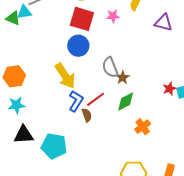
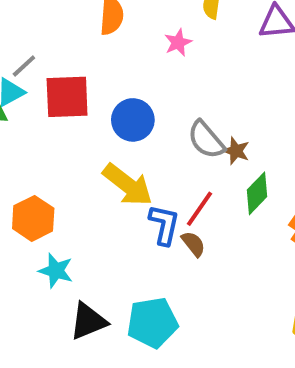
red square: (82, 19) -> (67, 97), moved
cyan star: (16, 105) -> (56, 271), turned -30

